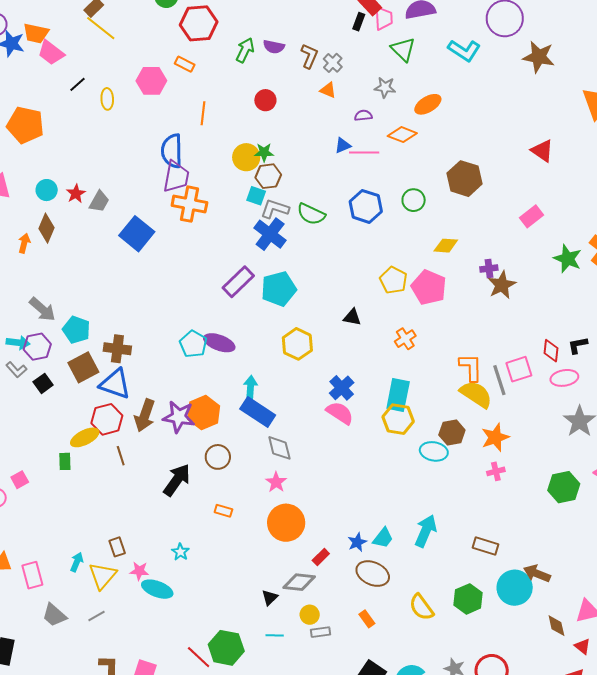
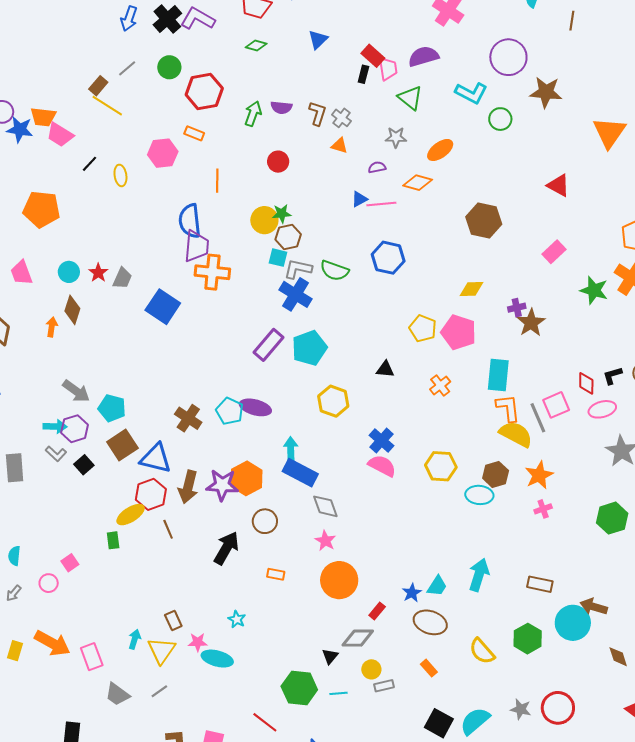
green circle: (414, 200) -> (500, 119), moved
brown cross: (117, 349) -> (188, 418), moved, turned 32
cyan rectangle: (398, 395) -> (498, 375), moved
green hexagon: (226, 648) -> (299, 688), moved

